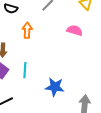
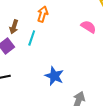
cyan line: (25, 70) -> (32, 38), moved

